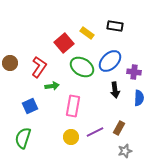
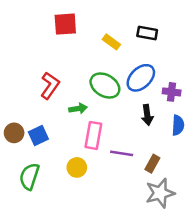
red square: (64, 43) -> (65, 24), moved, turned 36
brown circle: (10, 63) -> (14, 133), moved
green arrow: (52, 86) -> (78, 109), moved
purple line: (95, 132) -> (122, 153), moved, turned 36
yellow circle: (71, 137) -> (77, 167), moved
gray star: (125, 151) -> (160, 193), size x1.6

